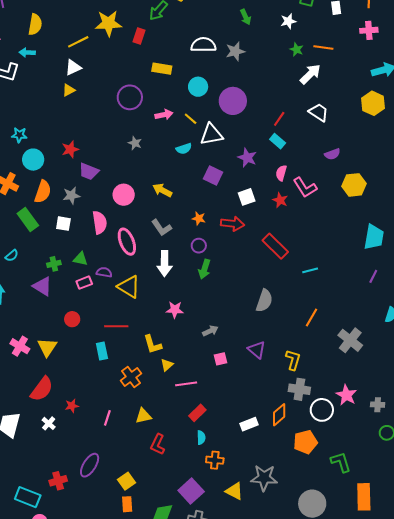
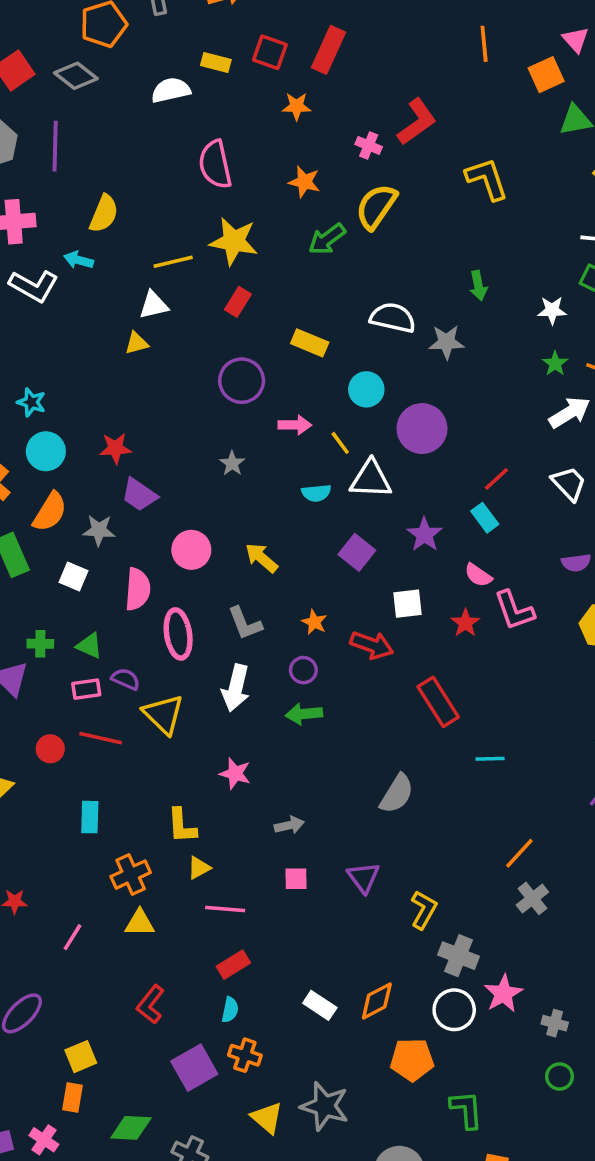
red rectangle: (139, 36) -> (238, 302), moved
pink semicircle: (281, 173) -> (478, 575), turned -84
green arrow: (204, 269) -> (304, 714), turned 54
orange line: (311, 317) -> (519, 853), moved
red line: (116, 326) -> (101, 738), moved
gray cross: (350, 340) -> (532, 898), size x0.7
gray cross: (299, 389) -> (459, 956), moved
yellow triangle: (143, 416) -> (140, 923), moved
white rectangle: (249, 424) -> (320, 1005), turned 42
purple square: (191, 491) -> (194, 1068), moved

